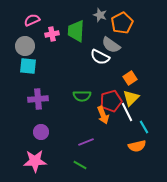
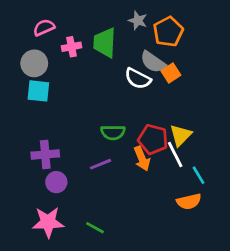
orange square: (130, 78) -> (171, 73), moved
purple cross: (38, 99) -> (45, 154), moved
red pentagon: (111, 101) -> (153, 139), turned 30
purple line: (86, 142) -> (101, 164), moved
green line: (80, 165) -> (95, 228), moved

